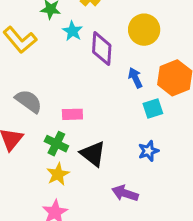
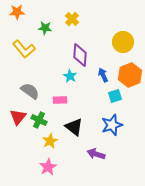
yellow circle: (144, 30) -> (123, 42), moved
cyan star: (72, 31) -> (70, 76), moved
green cross: (56, 144) -> (39, 120), moved
blue star: (148, 151) -> (112, 125), size x1.5

